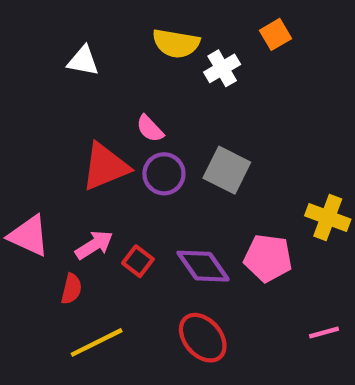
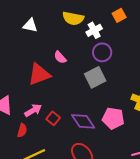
gray square: (227, 170) -> (95, 77), turned 35
purple circle: (164, 174) -> (102, 52), moved

